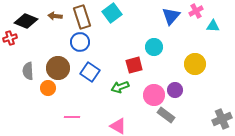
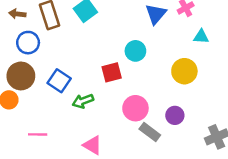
cyan triangle: (213, 26) -> (201, 37), moved
blue circle: (80, 42) -> (28, 43), moved
green arrow: (120, 87) -> (83, 101), moved
purple circle: (175, 90) -> (175, 115), moved

